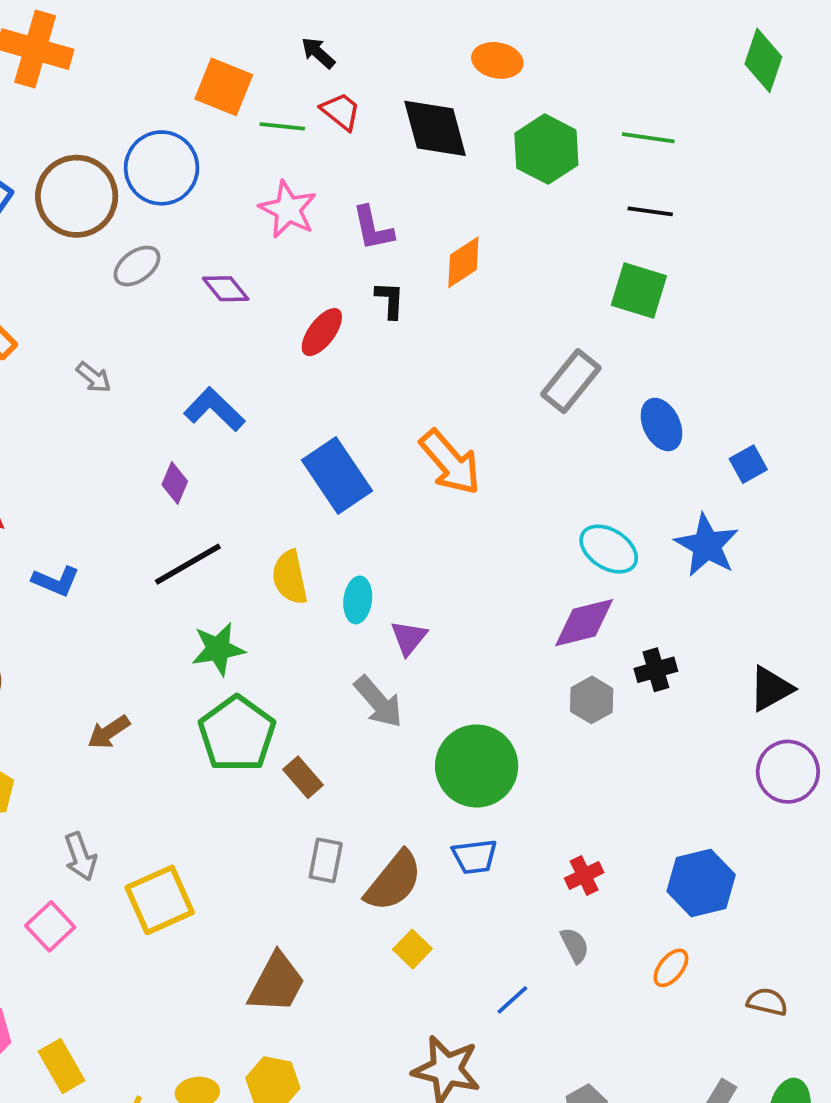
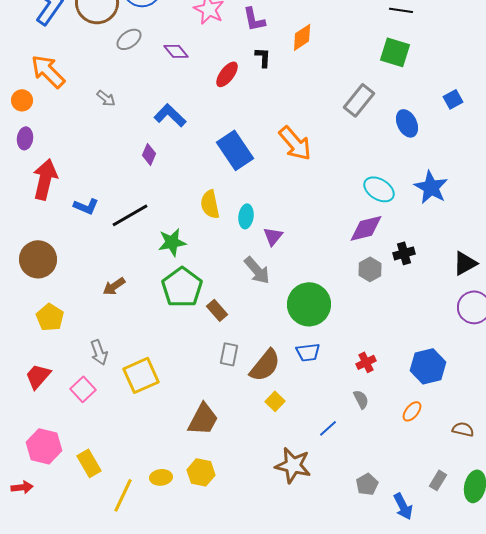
blue square: (748, 464) -> (453, 99), moved
black line: (188, 564) -> (130, 215), moved

